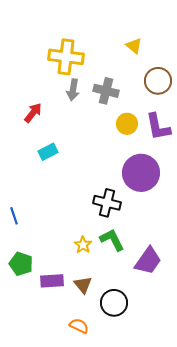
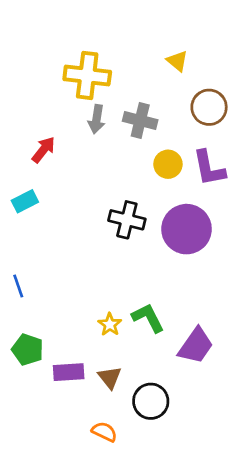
cyan rectangle: (48, 152) -> (25, 201), moved
black cross: (107, 203) -> (127, 220), moved

